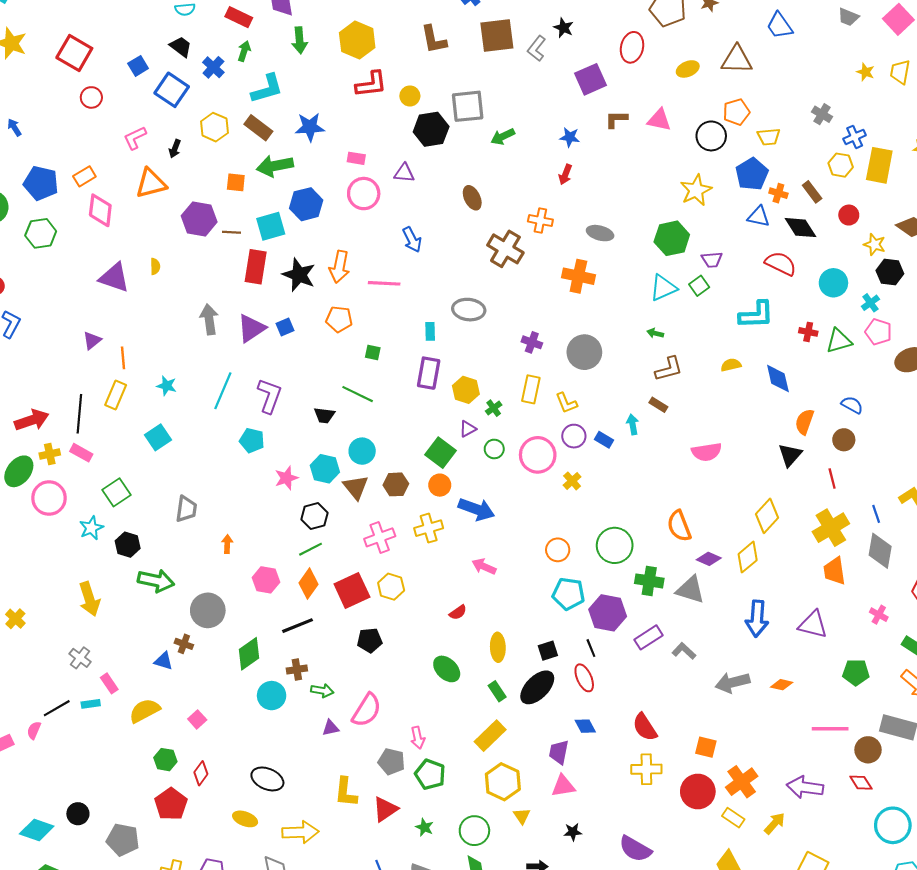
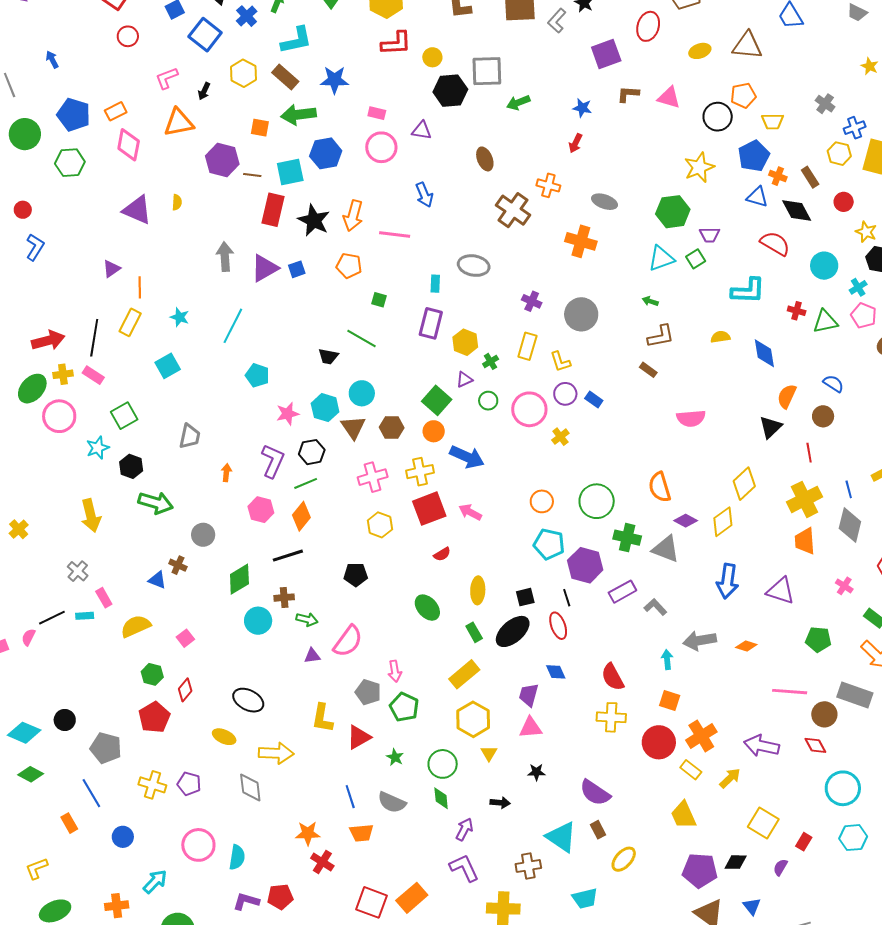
purple L-shape: (269, 396) -> (273, 461), moved
cyan arrow: (633, 424) -> (667, 660), moved
red square: (352, 591) -> (429, 509), moved
gray circle: (208, 610) -> (203, 535), size x0.7

